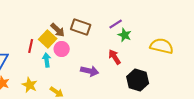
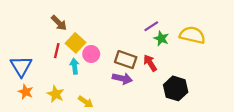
brown rectangle: (81, 27) -> (126, 60), moved
brown arrow: (58, 30) -> (59, 23), moved
yellow semicircle: (162, 46) -> (192, 35), moved

